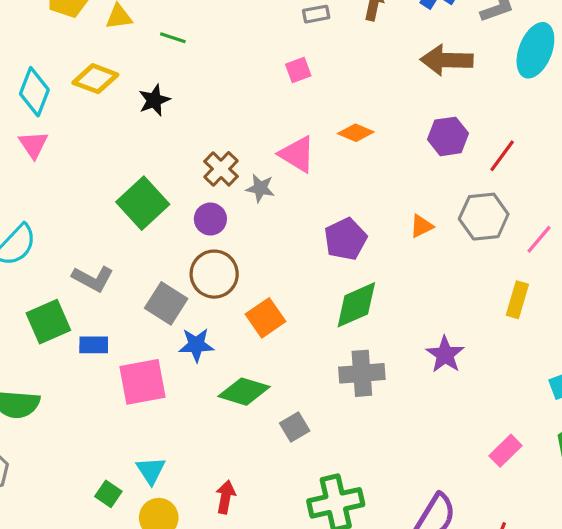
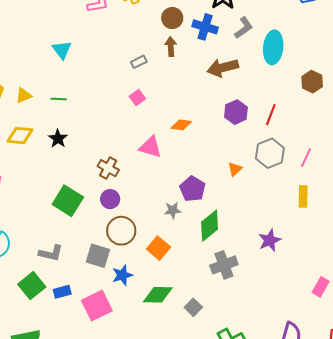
gray star: (260, 188) -> (173, 210), moved
purple star: (445, 355) -> (270, 240), turned 30

